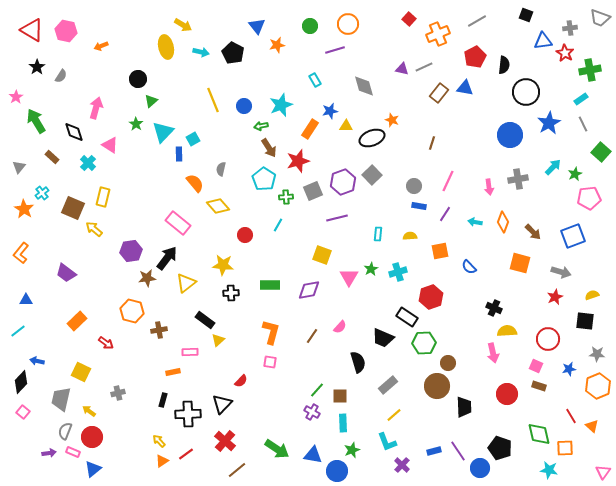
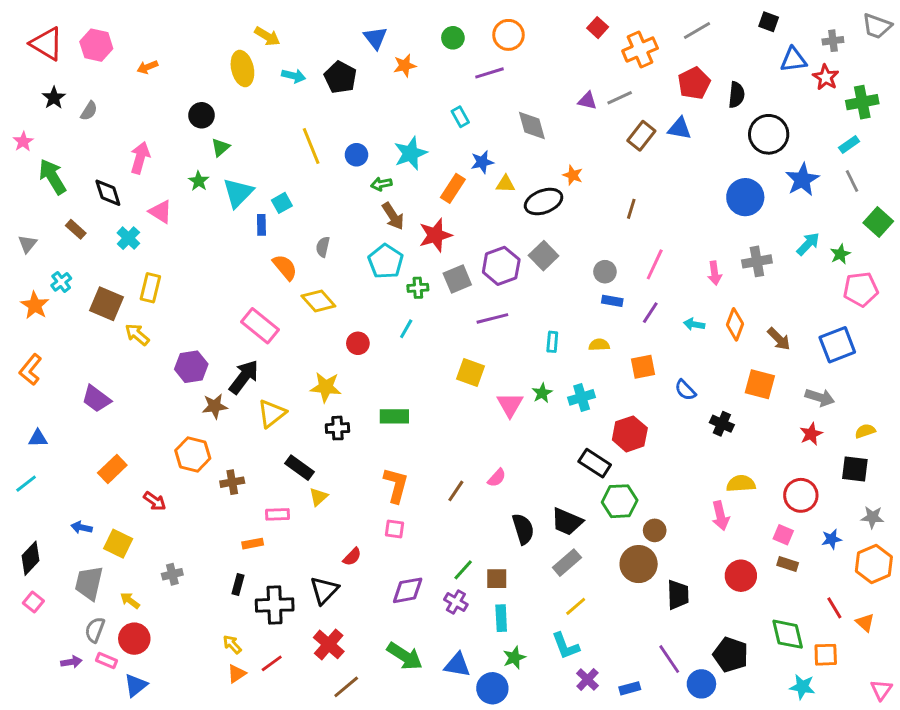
purple diamond: (309, 290) -> (408, 590), moved
black cross: (494, 308) -> (722, 424), moved
black trapezoid: (383, 338) -> (567, 522), moved
blue arrow: (37, 361) -> (82, 527), moved
blue rectangle: (434, 451) -> (630, 688), moved

